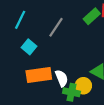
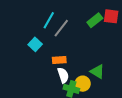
cyan line: (20, 20) -> (49, 20), moved
orange rectangle: (39, 75) -> (59, 60), moved, size x0.6

